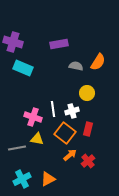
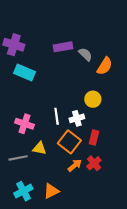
gray semicircle: (76, 66) -> (85, 54), moved, turned 32
pink cross: (33, 117) -> (25, 124), moved
red cross: (88, 161) -> (94, 163), moved

